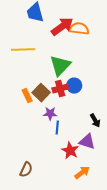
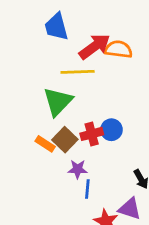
yellow line: (23, 50) -> (78, 72), moved
green triangle: (60, 66) -> (58, 102), moved
orange rectangle: (27, 96) -> (45, 144), turned -32

